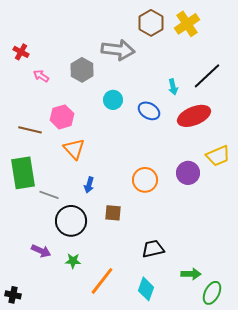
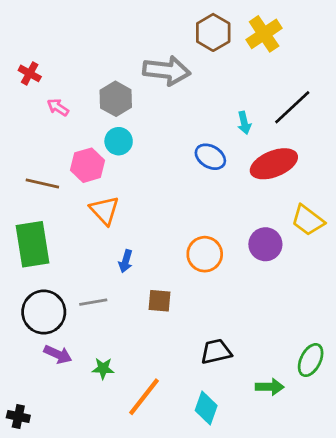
cyan circle: (113, 100) -> (119, 141), moved
yellow trapezoid: (218, 156) -> (308, 220), turned 60
gray line: (49, 195) -> (93, 302), moved, turned -30
black circle: (71, 221) -> (44, 312), moved
green ellipse: (212, 293) -> (311, 360), moved

